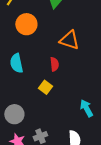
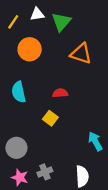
orange triangle: (69, 40) -> (81, 54), moved
red semicircle: (54, 64) -> (60, 93), turned -88

